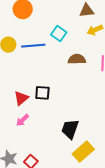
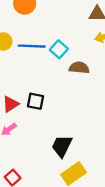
cyan square: (59, 34) -> (59, 49), moved

